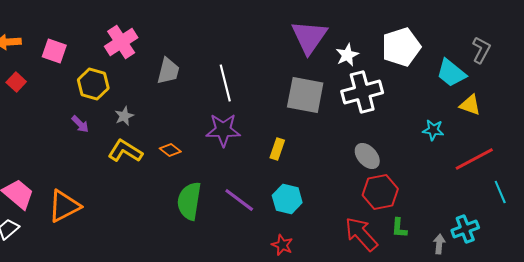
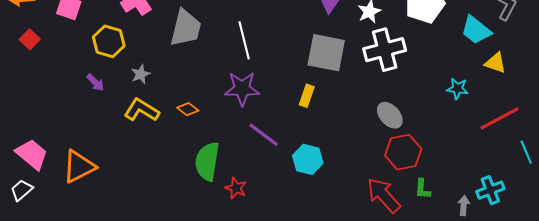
gray trapezoid: (168, 71) -> (186, 28), size x1.4
yellow rectangle: (277, 149) -> (307, 96), moved
purple line: (239, 200) -> (264, 135), moved
red star: (282, 245) -> (236, 188), moved

